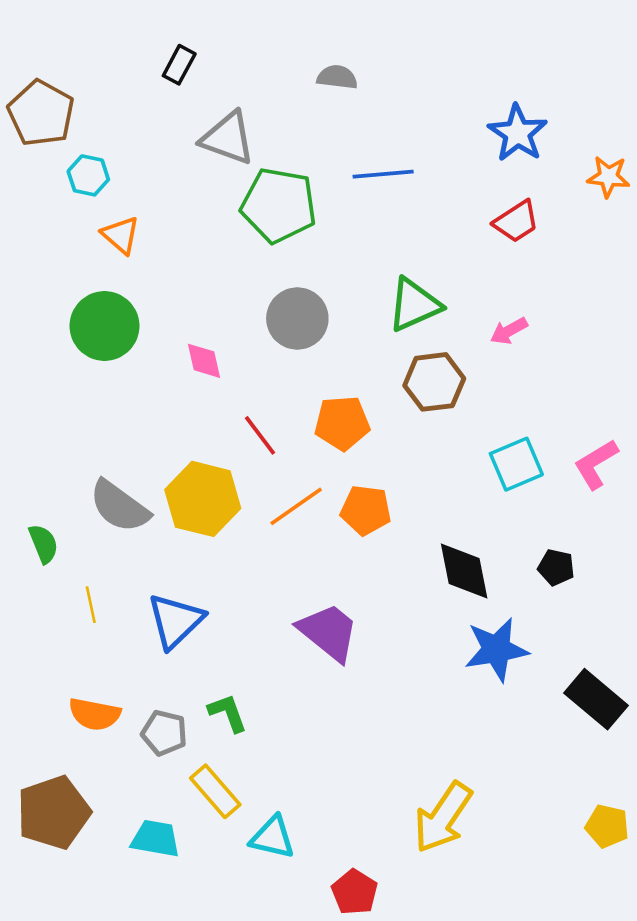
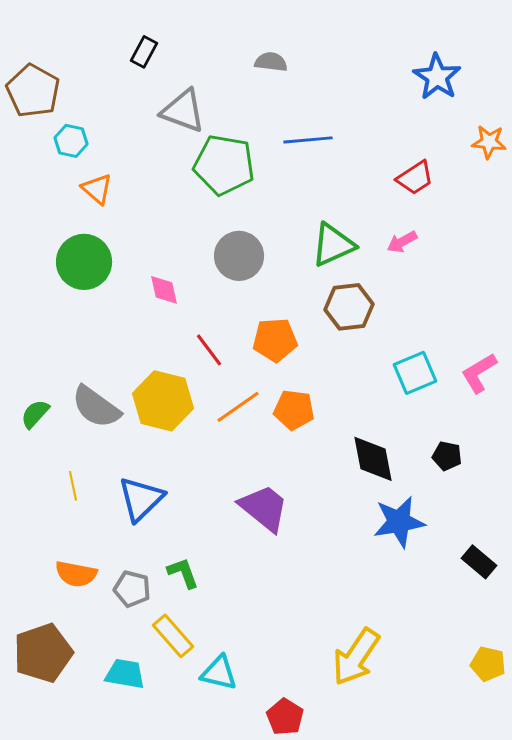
blue star: (518, 133) -> (437, 77), moved
pink arrow: (509, 331) -> (402, 242), moved
green semicircle: (44, 544) -> (35, 414), moved, turned -116
black rectangle: (596, 699) -> (479, 562), size x0.7

